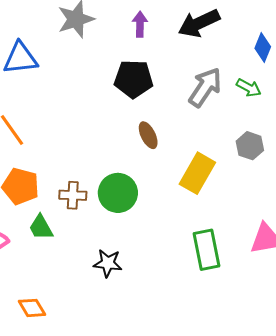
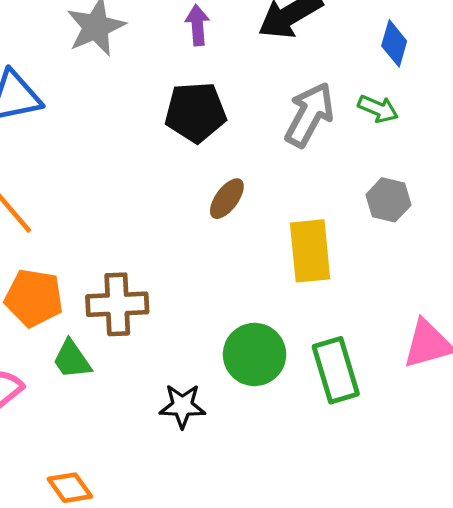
brown ellipse: (148, 135) -> (227, 199), turned 68
yellow rectangle: (197, 173) -> (310, 251), turned -30
green circle: (118, 193) -> (255, 354), moved
brown cross: (73, 195) -> (117, 304), size x1.4

